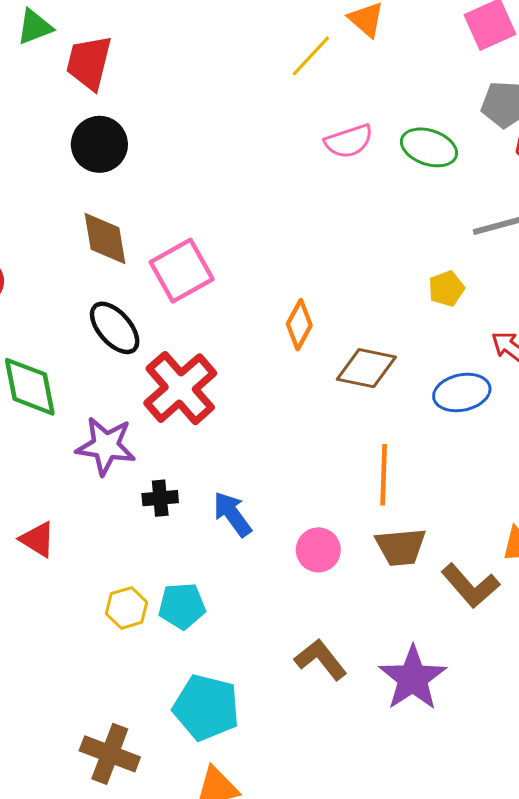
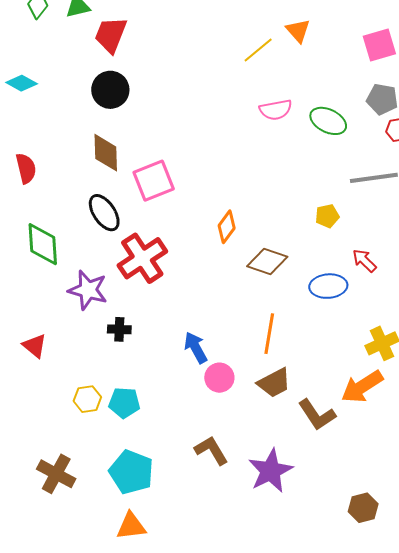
blue arrow: (232, 514) -> (196, 348), moved
brown trapezoid: (401, 547) -> (274, 383), turned -30
brown cross: (110, 754) -> (56, 474), moved

